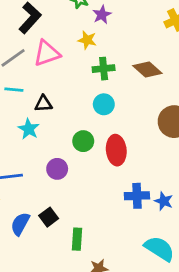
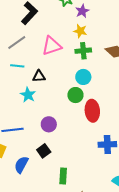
yellow star: (87, 40) -> (80, 31), moved
pink triangle: (47, 53) -> (52, 46), moved
green circle: (83, 141) -> (75, 95), moved
black square: (49, 217) -> (44, 151), moved

